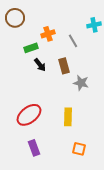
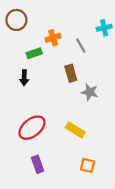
black arrow: (40, 65) -> (24, 78), moved, turned 40
yellow rectangle: (68, 117) -> (75, 130), turned -60

